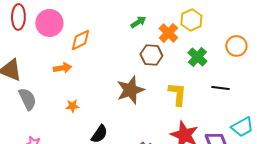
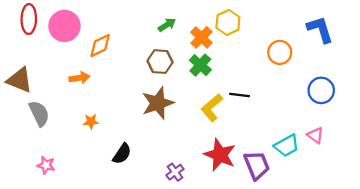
brown hexagon: (151, 55) -> (160, 62), moved
green cross: (197, 57) -> (200, 65), moved
black line: (220, 88) -> (239, 95), moved
yellow L-shape: (177, 94) -> (212, 108), turned -135

